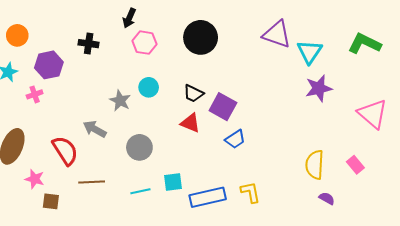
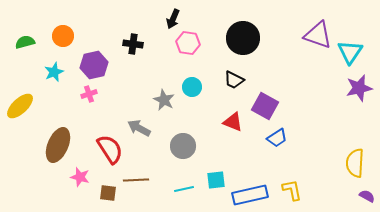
black trapezoid: (193, 93) -> (234, 80), moved
pink cross: (35, 94) -> (89, 94), moved
brown square: (51, 201) -> (108, 193), moved

